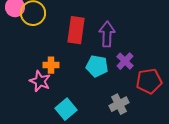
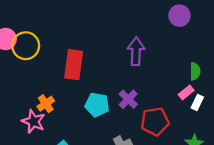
purple arrow: (107, 34) -> (136, 51), moved
orange cross: (51, 65) -> (46, 104), turned -35

